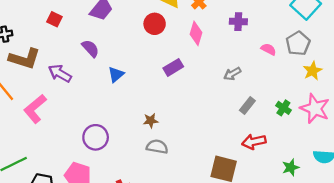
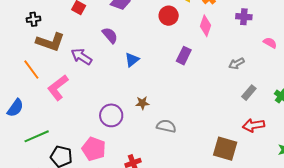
purple rectangle: (173, 67) -> (184, 56), turned -36
brown star: (151, 121) -> (142, 103), moved

